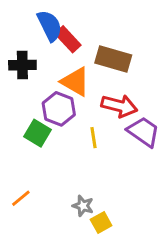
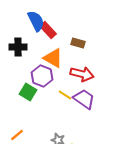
brown rectangle: (113, 59) -> (78, 43), size x0.6
purple trapezoid: (143, 132) -> (84, 99), moved
yellow line: (94, 138) -> (65, 95), turned -48

